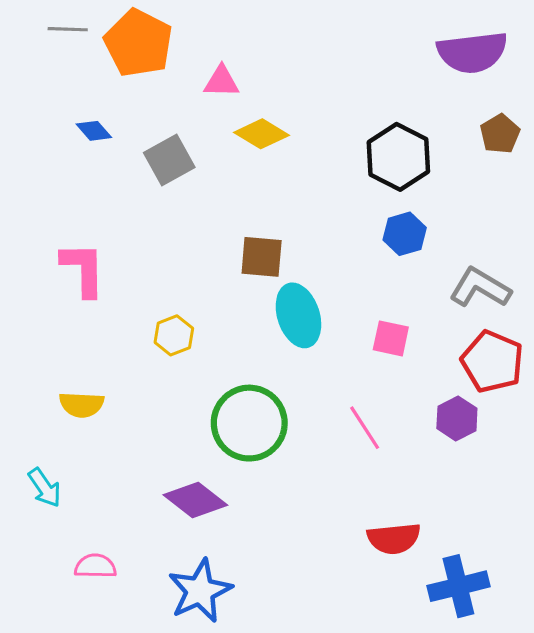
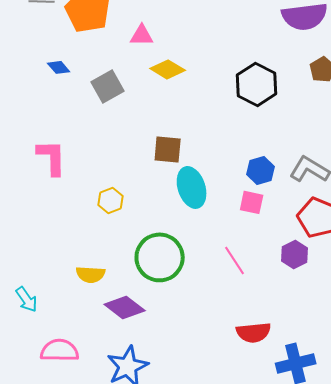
blue hexagon: (405, 234) -> (261, 170), moved
yellow semicircle: (82, 405) -> (91, 274), moved
pink semicircle: (95, 566) -> (60, 350), size x1.4

